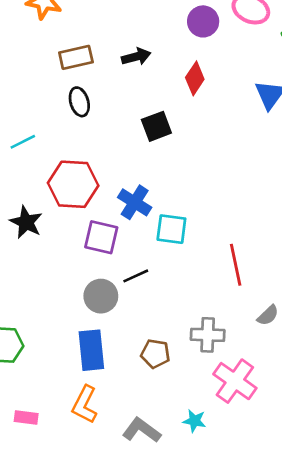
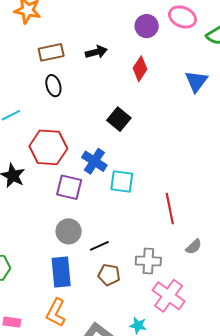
black square: (156, 126) -> (119, 119), moved, turned -30
black line: (136, 276) -> (99, 246), moved

